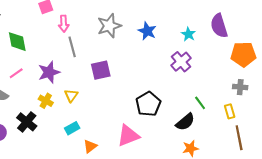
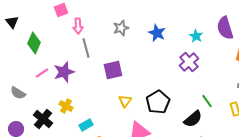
gray star: (109, 26) -> (121, 28), size x0.7
green diamond: (17, 42) -> (34, 43), turned 35
pink line: (16, 73) -> (42, 73), moved
yellow triangle: (71, 95) -> (125, 101), moved
yellow cross: (46, 101) -> (66, 106), moved

